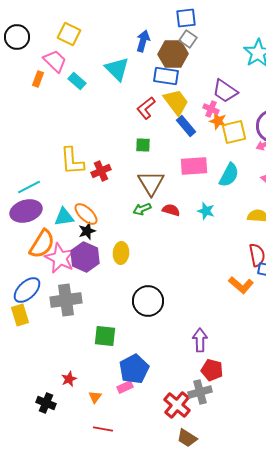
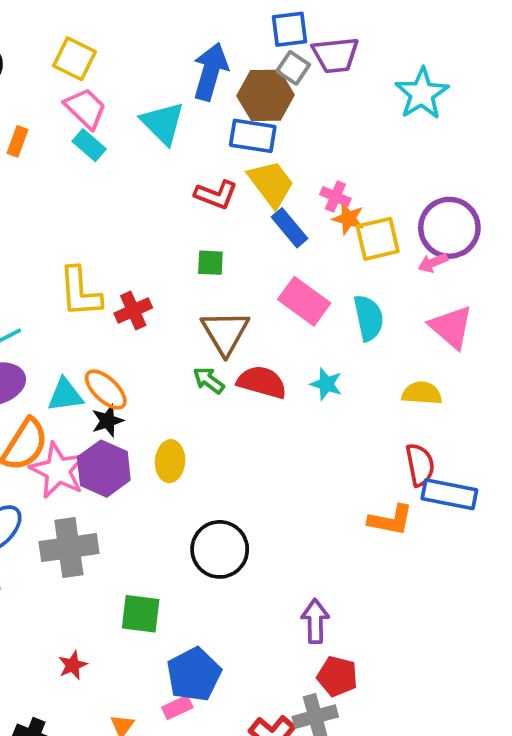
blue arrow: (143, 41) -> (210, 72), size x1.4
pink trapezoid: (55, 61) -> (85, 108), moved
purple trapezoid: (225, 91) -> (335, 55), moved, turned -40
red L-shape: (146, 108) -> (216, 195), turned -120
pink rectangle: (194, 166) -> (304, 301), turned 40
cyan semicircle: (229, 175) -> (369, 318), turned -40
green arrow: (142, 209) -> (209, 380), turned 60
red semicircle: (171, 210) -> (262, 382), size x1.5
orange L-shape: (241, 285) -> (391, 520), turned -30
red star: (69, 379) -> (73, 665), moved

